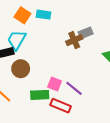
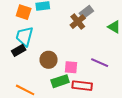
brown circle: (21, 69) -> (49, 60), moved
purple line: (74, 88) -> (100, 63), moved

